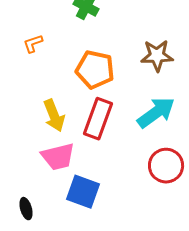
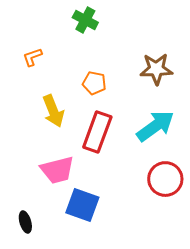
orange pentagon: (95, 70) -> (94, 83), size x0.6
yellow arrow: (54, 116) -> (53, 111), moved

